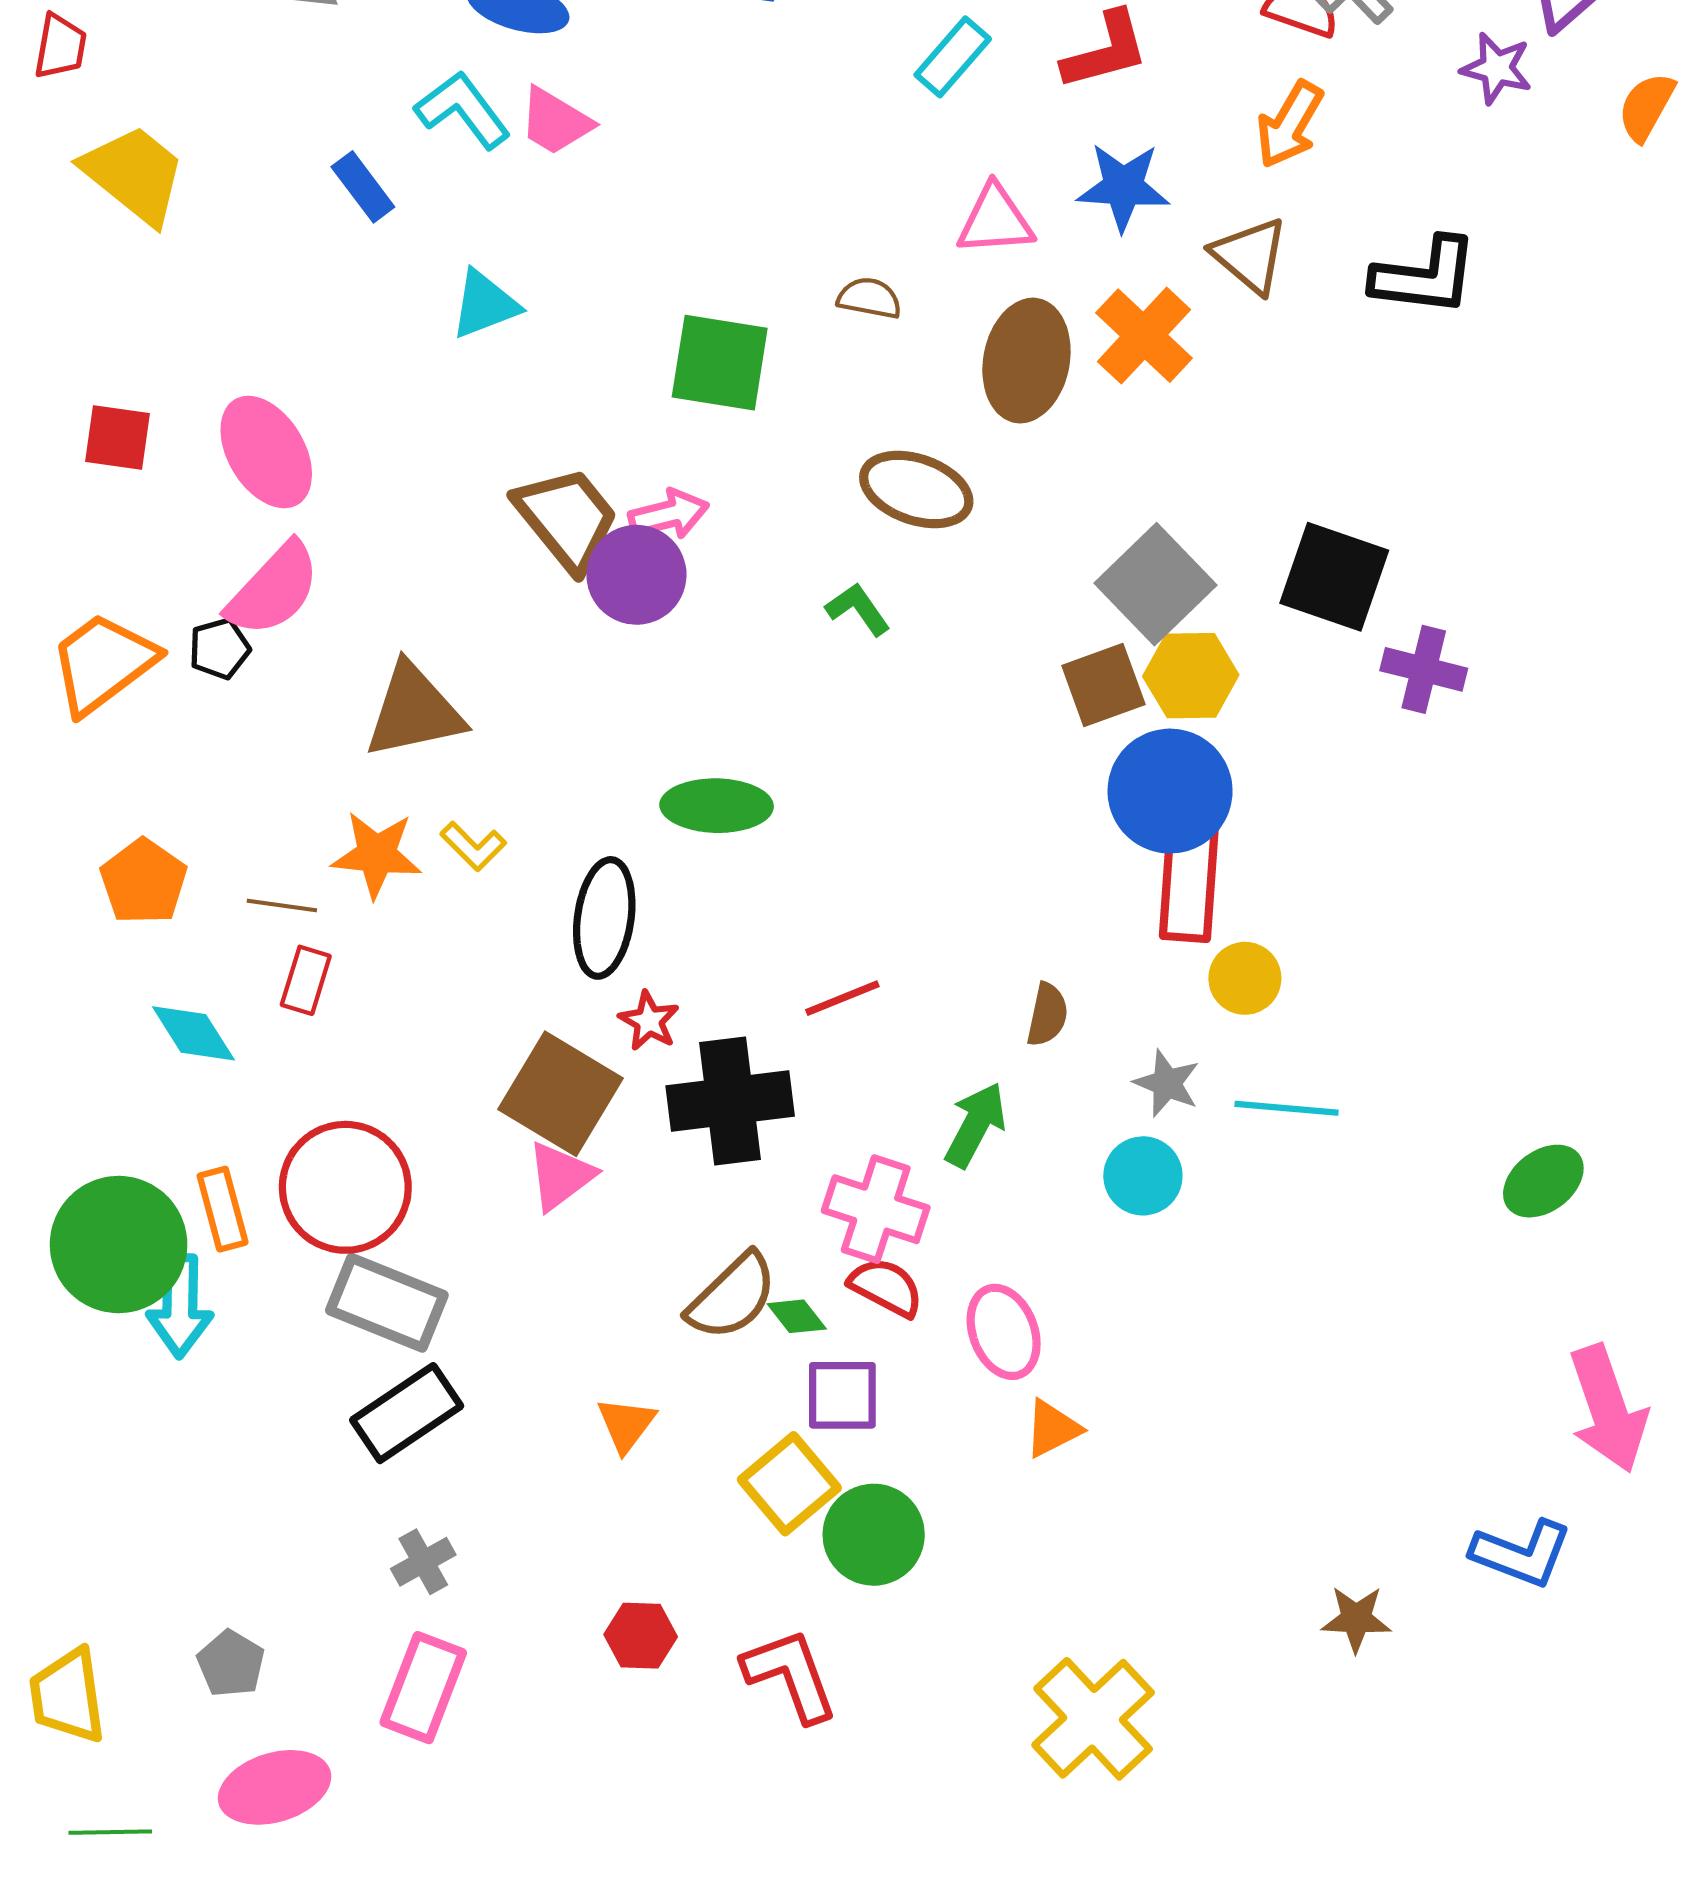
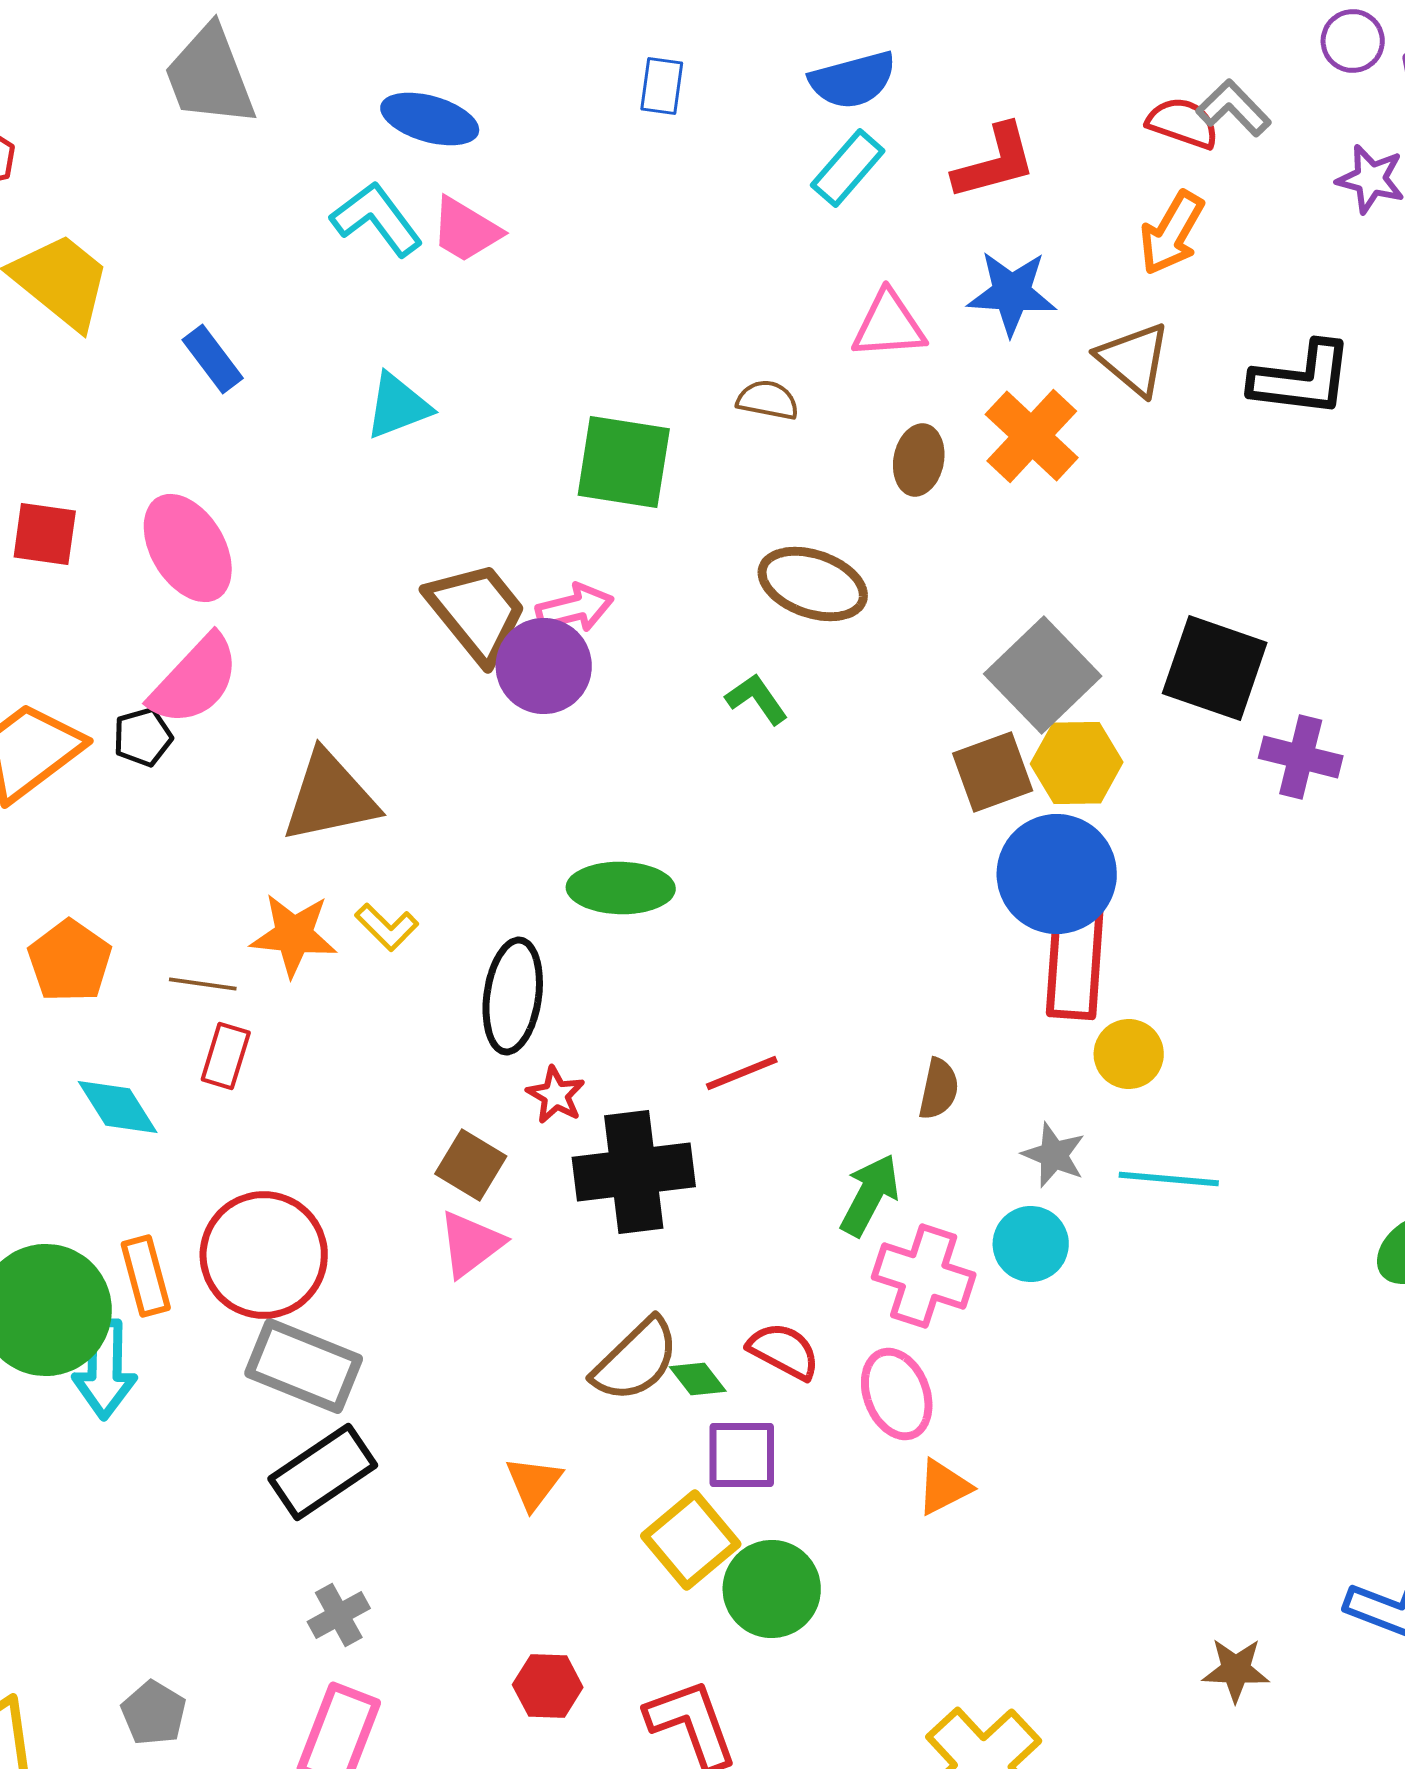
blue rectangle: (363, 187) -> (213, 359), moved
brown ellipse: (1026, 361) -> (919, 460), size x0.6
brown square: (561, 1094) -> (471, 1165), size x0.6
pink cross: (876, 1209) -> (924, 1276), moved

